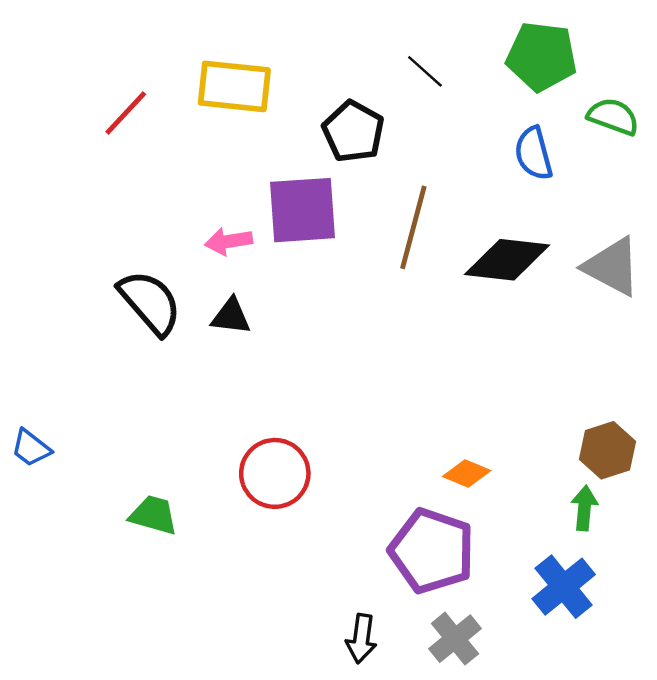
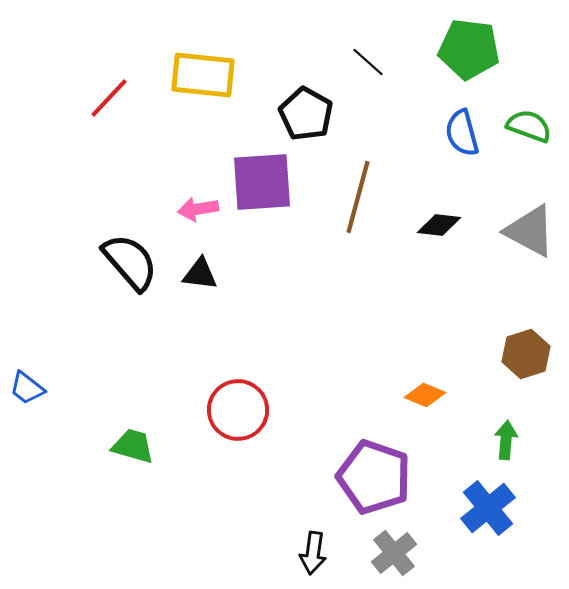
green semicircle: (613, 116) -> (529, 126), moved
black diamond: (507, 260) -> (439, 225), size x0.6
brown hexagon: (607, 450) -> (526, 354), moved
orange diamond: (467, 473) -> (425, 395), moved

